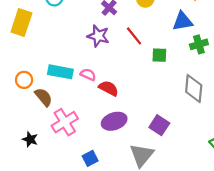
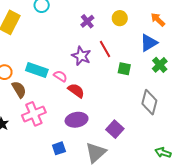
blue triangle: (182, 21) -> (149, 43), turned -30
purple star: (98, 36) -> (81, 56), moved
green cross: (199, 44) -> (160, 65), turned -35
blue square: (90, 158) -> (59, 148), moved

